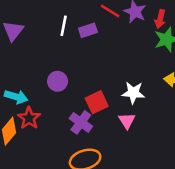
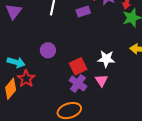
purple rectangle: (88, 30) -> (83, 12), moved
purple cross: (81, 122) -> (78, 83), moved

